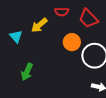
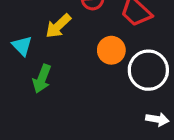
green arrow: (27, 72) -> (42, 79), moved

